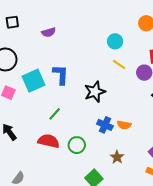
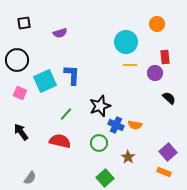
cyan circle: (115, 41) -> (126, 42), size x1.5
yellow line: (119, 65) -> (130, 65), turned -32
black star: (95, 92) -> (100, 106), moved
green circle: (77, 145) -> (99, 143), moved

